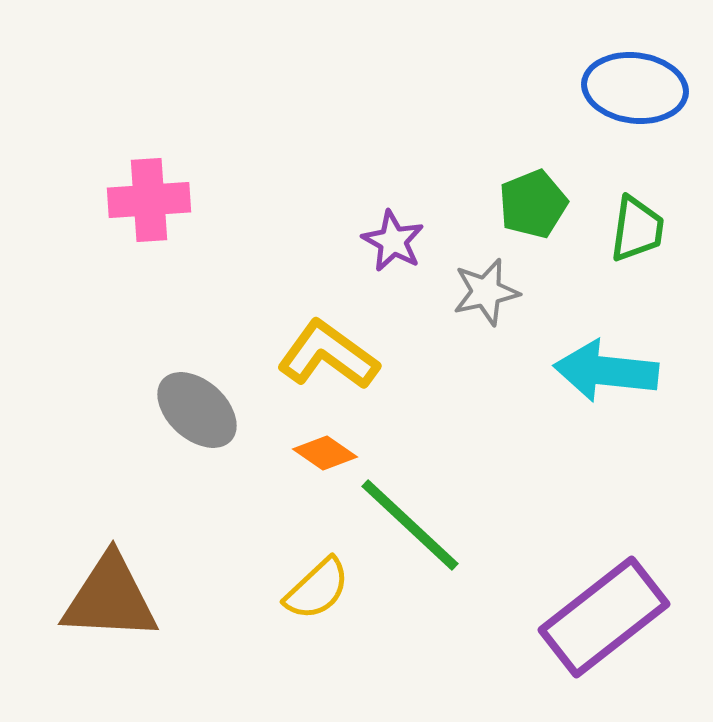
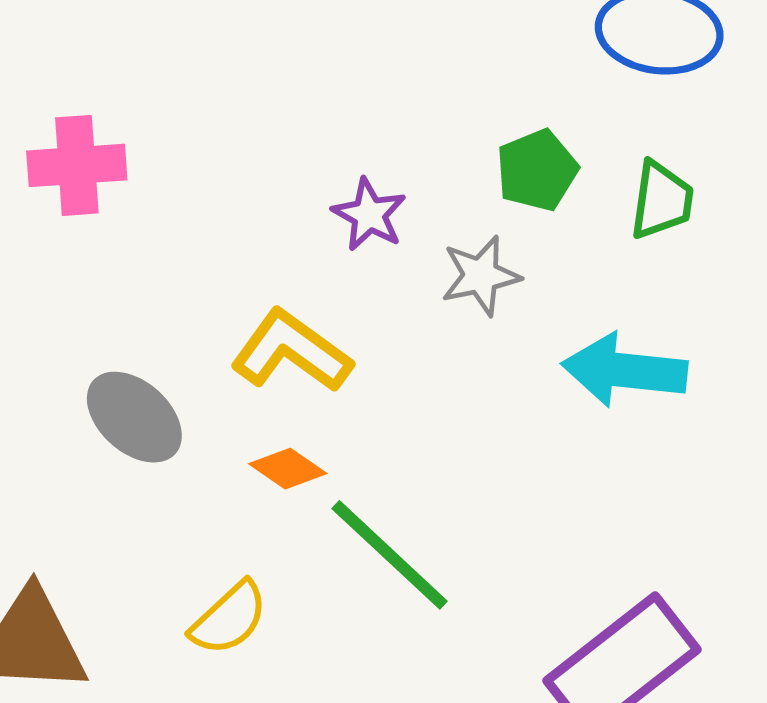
yellow semicircle: (317, 589) -> (229, 618), moved

